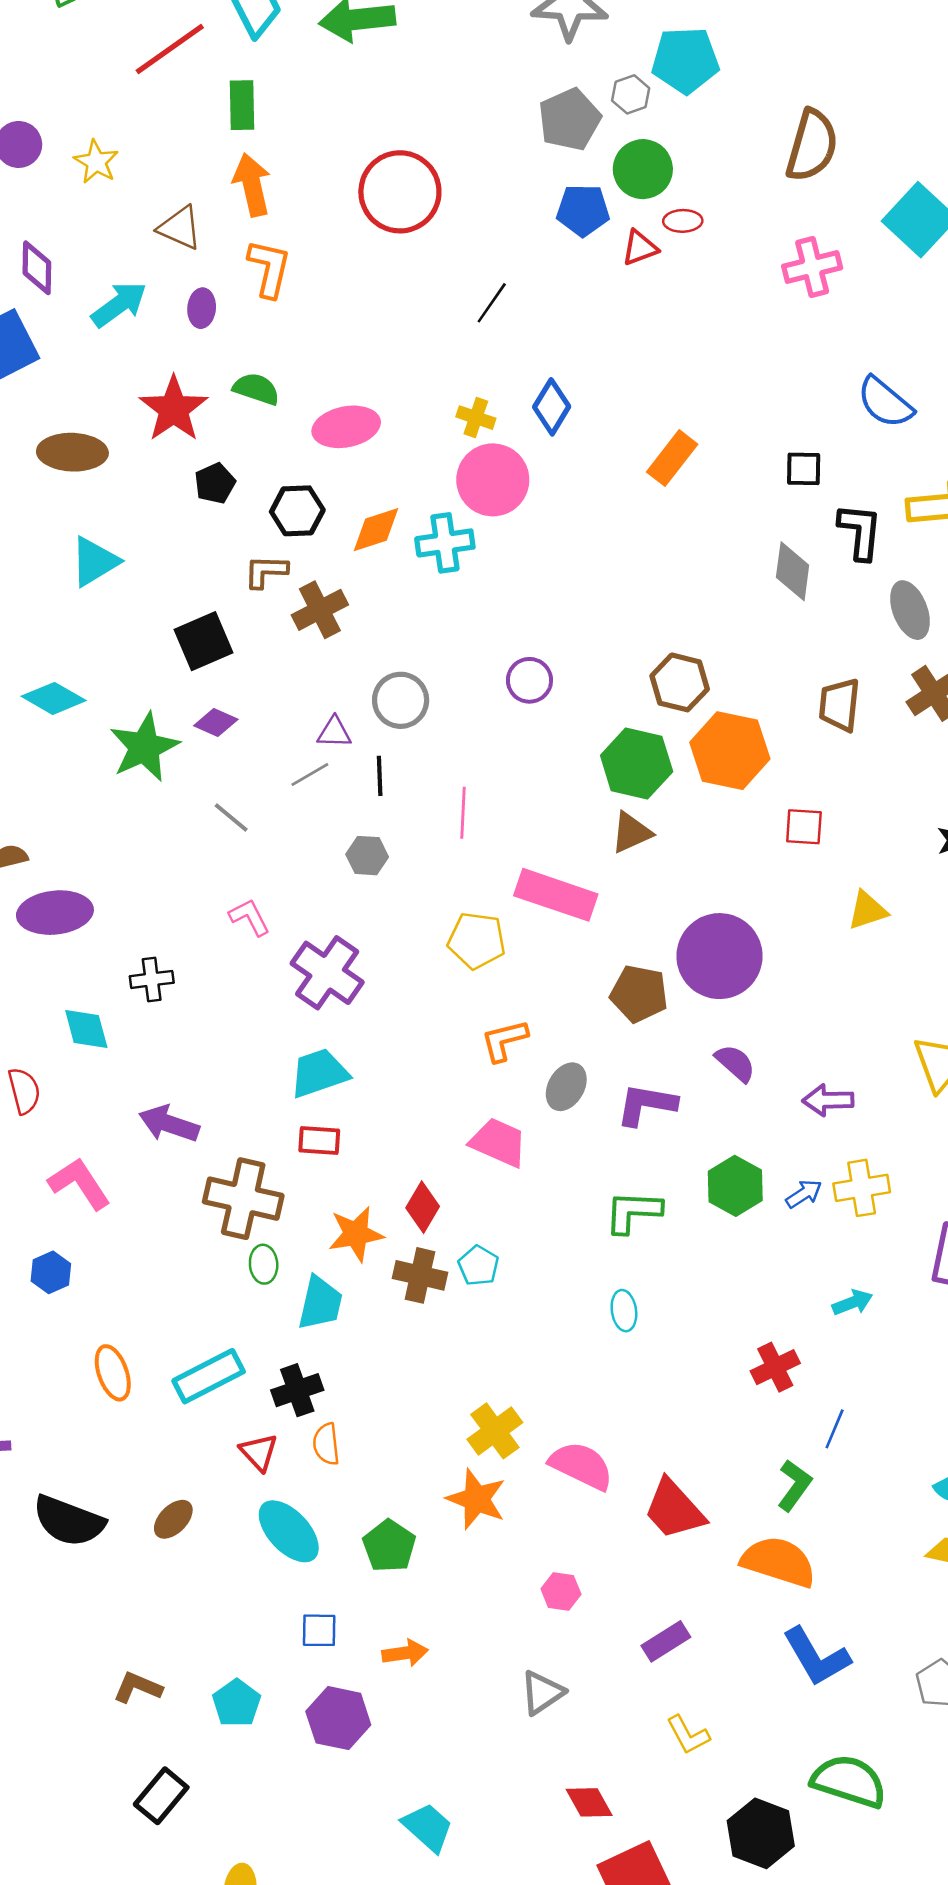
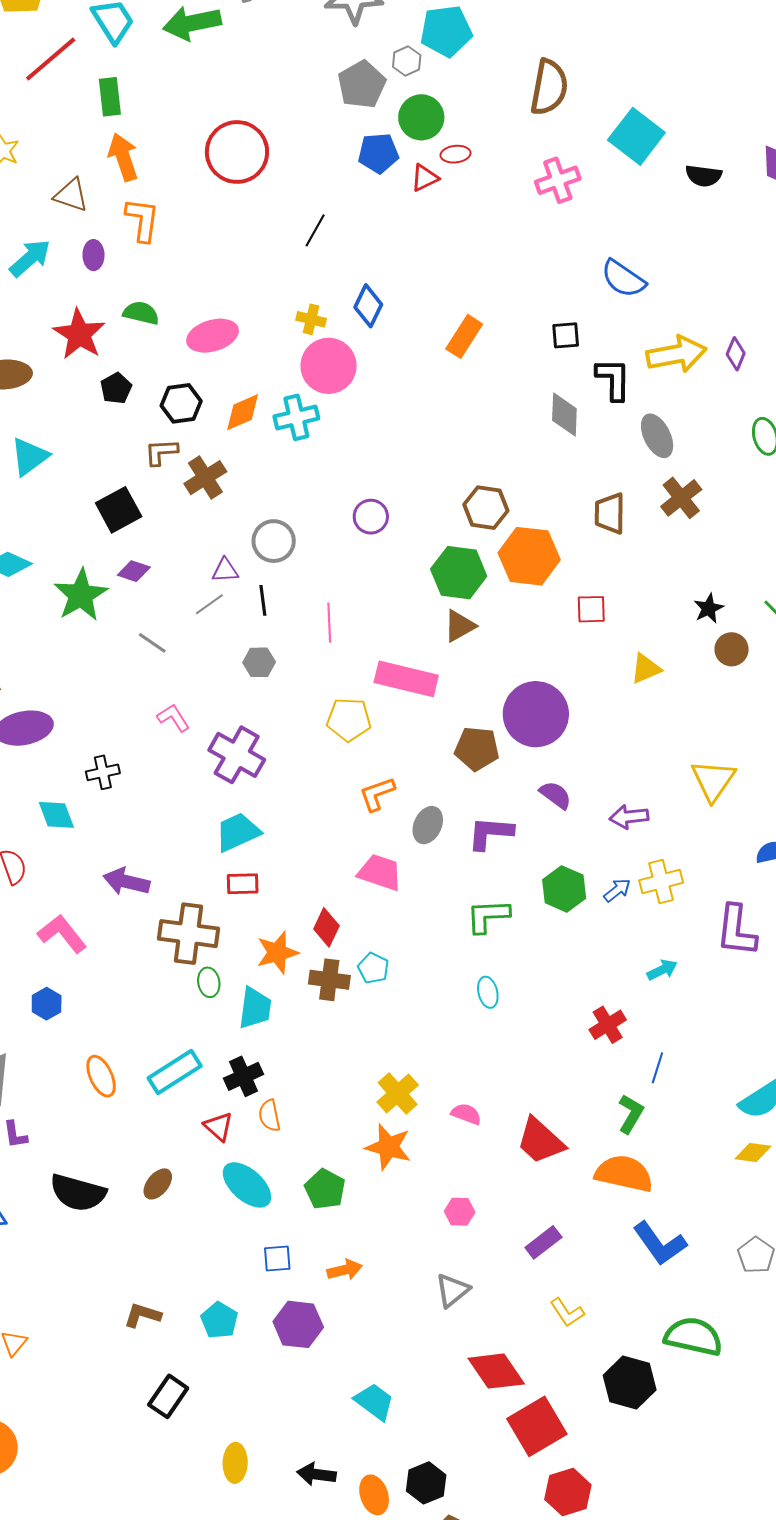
pink semicircle: (581, 1466) -> (466, 1114), size x0.6
red diamond: (589, 1802) -> (496, 1371), size x1.5

